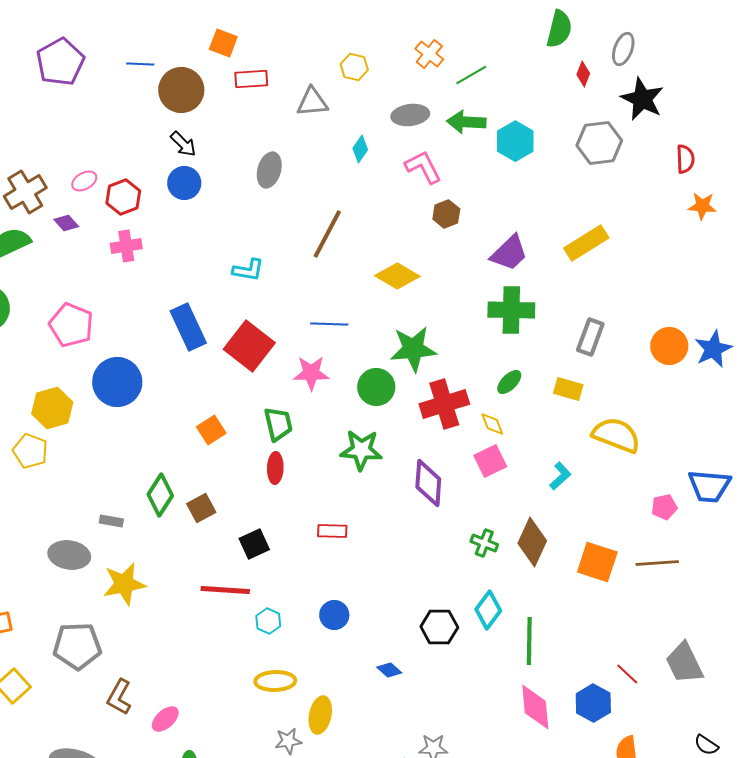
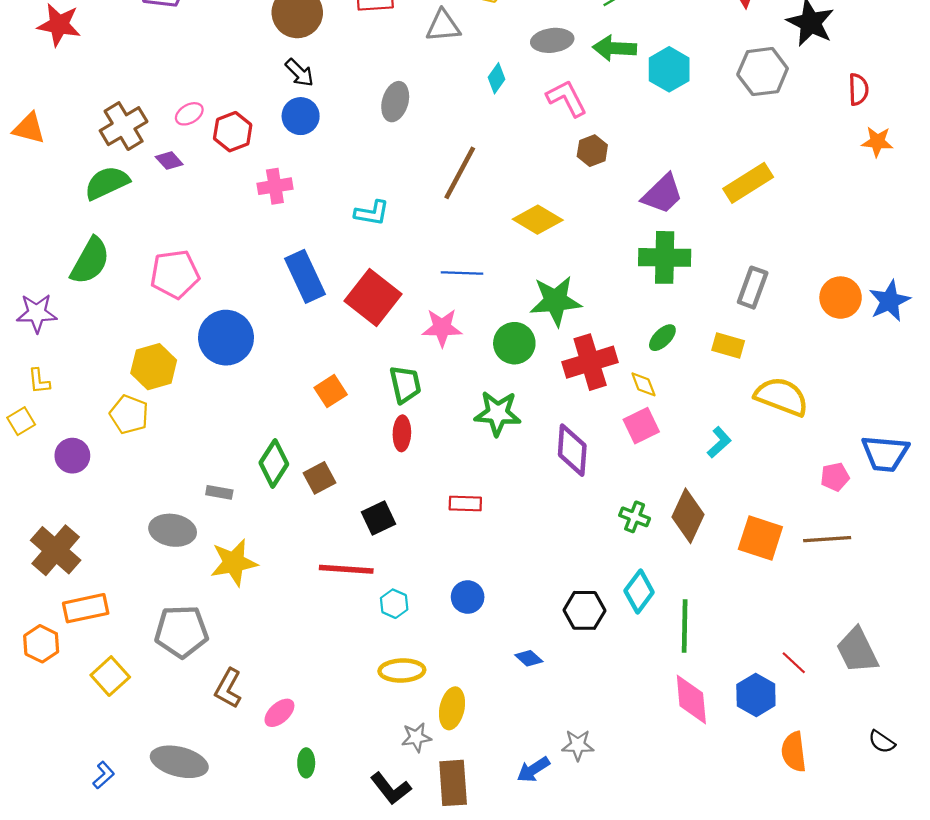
pink cross: (126, 246) -> (275, 186), moved
pink pentagon: (71, 325) -> (175, 274), turned -30

